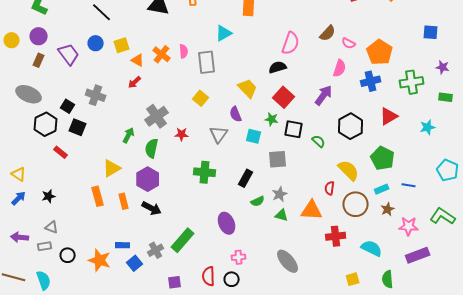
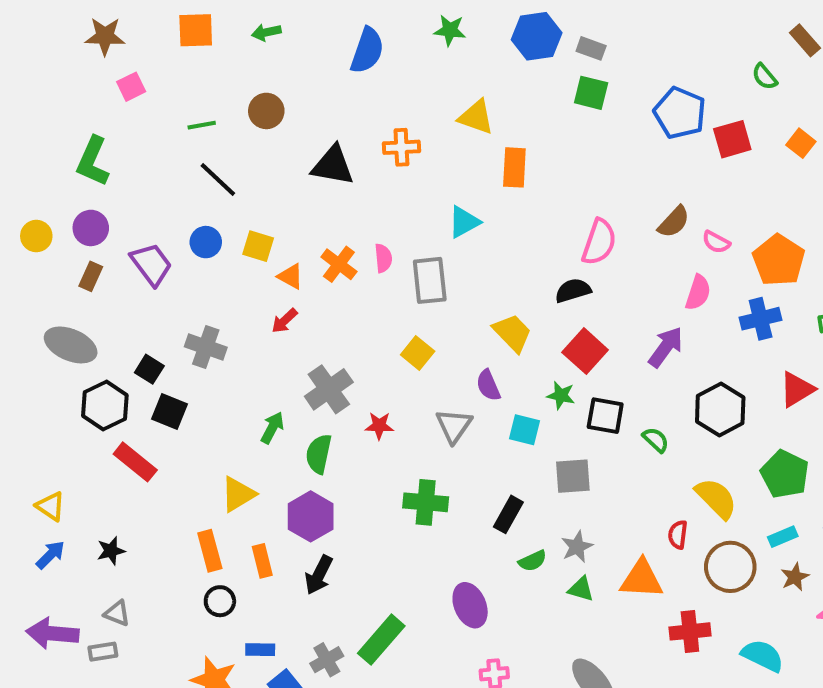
yellow square: (122, 45) -> (258, 246), turned 35
red rectangle: (61, 152) -> (135, 462), size x1.5
black arrow: (152, 208) -> (319, 575), turned 90
purple arrow: (20, 237) -> (52, 633), size x1.4
black circle: (68, 255) -> (220, 601), moved

